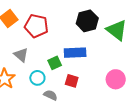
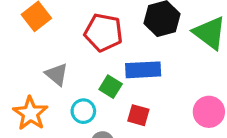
red pentagon: (36, 26) -> (103, 32), moved
green square: (55, 63) -> (111, 87), turned -32

